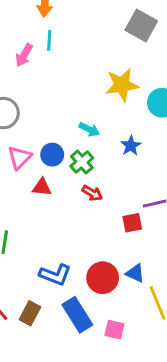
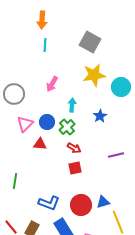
gray square: (141, 26) -> (90, 42), moved
pink arrow: (24, 55) -> (52, 84), moved
cyan arrow: (89, 129) -> (72, 105), turned -112
red square: (132, 223) -> (75, 168), moved
blue triangle: (135, 273) -> (103, 202), turned -40

